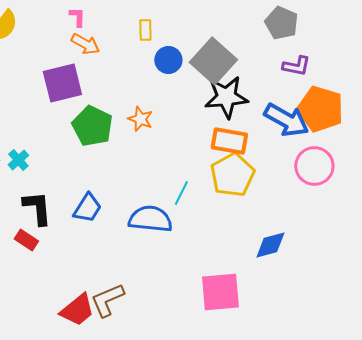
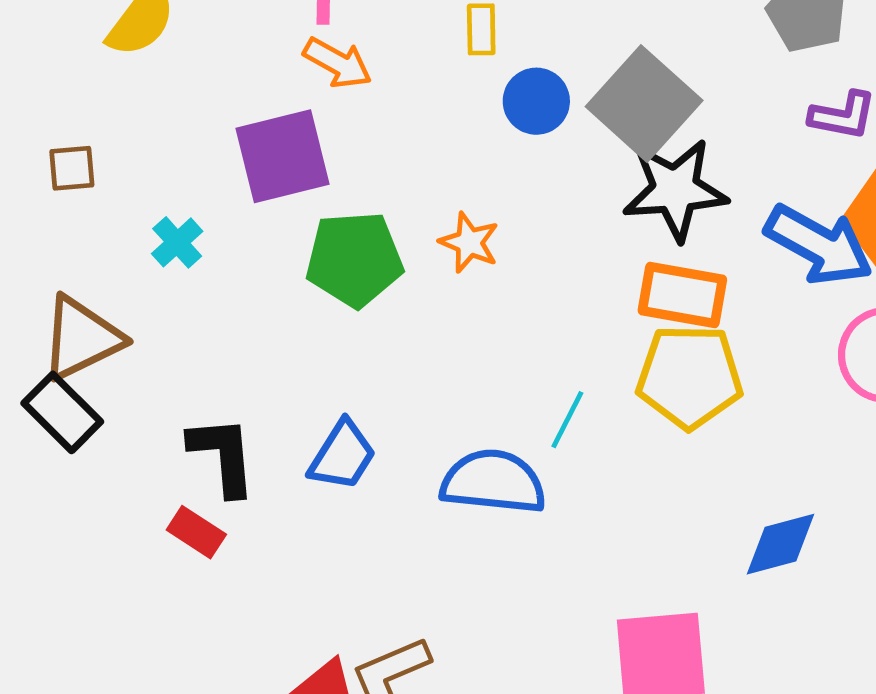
green pentagon: (92, 126) -> (354, 259), turned -30
cyan cross: (18, 160) -> (177, 242), moved
yellow pentagon: (232, 175) -> (690, 377), turned 30

